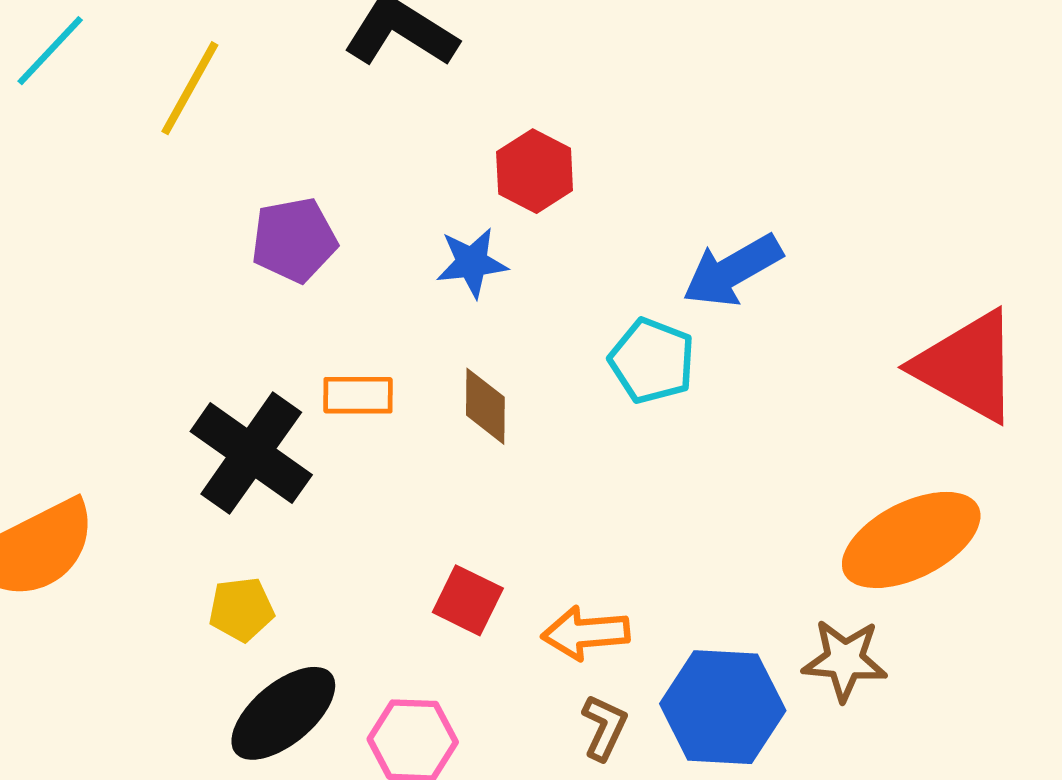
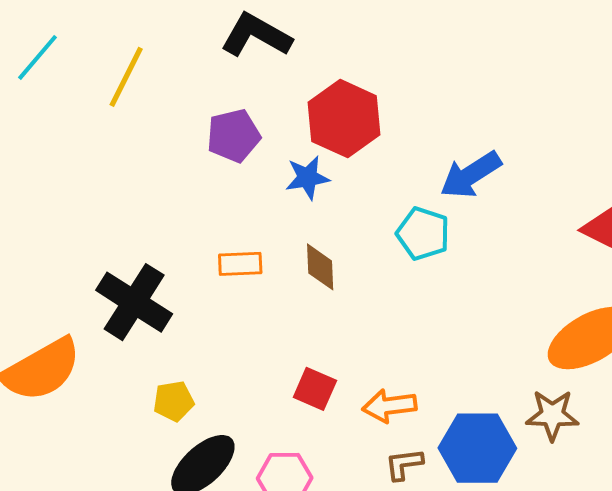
red hexagon: (535, 171) -> (344, 119), size x1.5
purple pentagon: (294, 240) -> (234, 136), moved
black cross: (251, 453) -> (134, 302), moved
brown L-shape: (604, 727) -> (404, 464), turned -120

